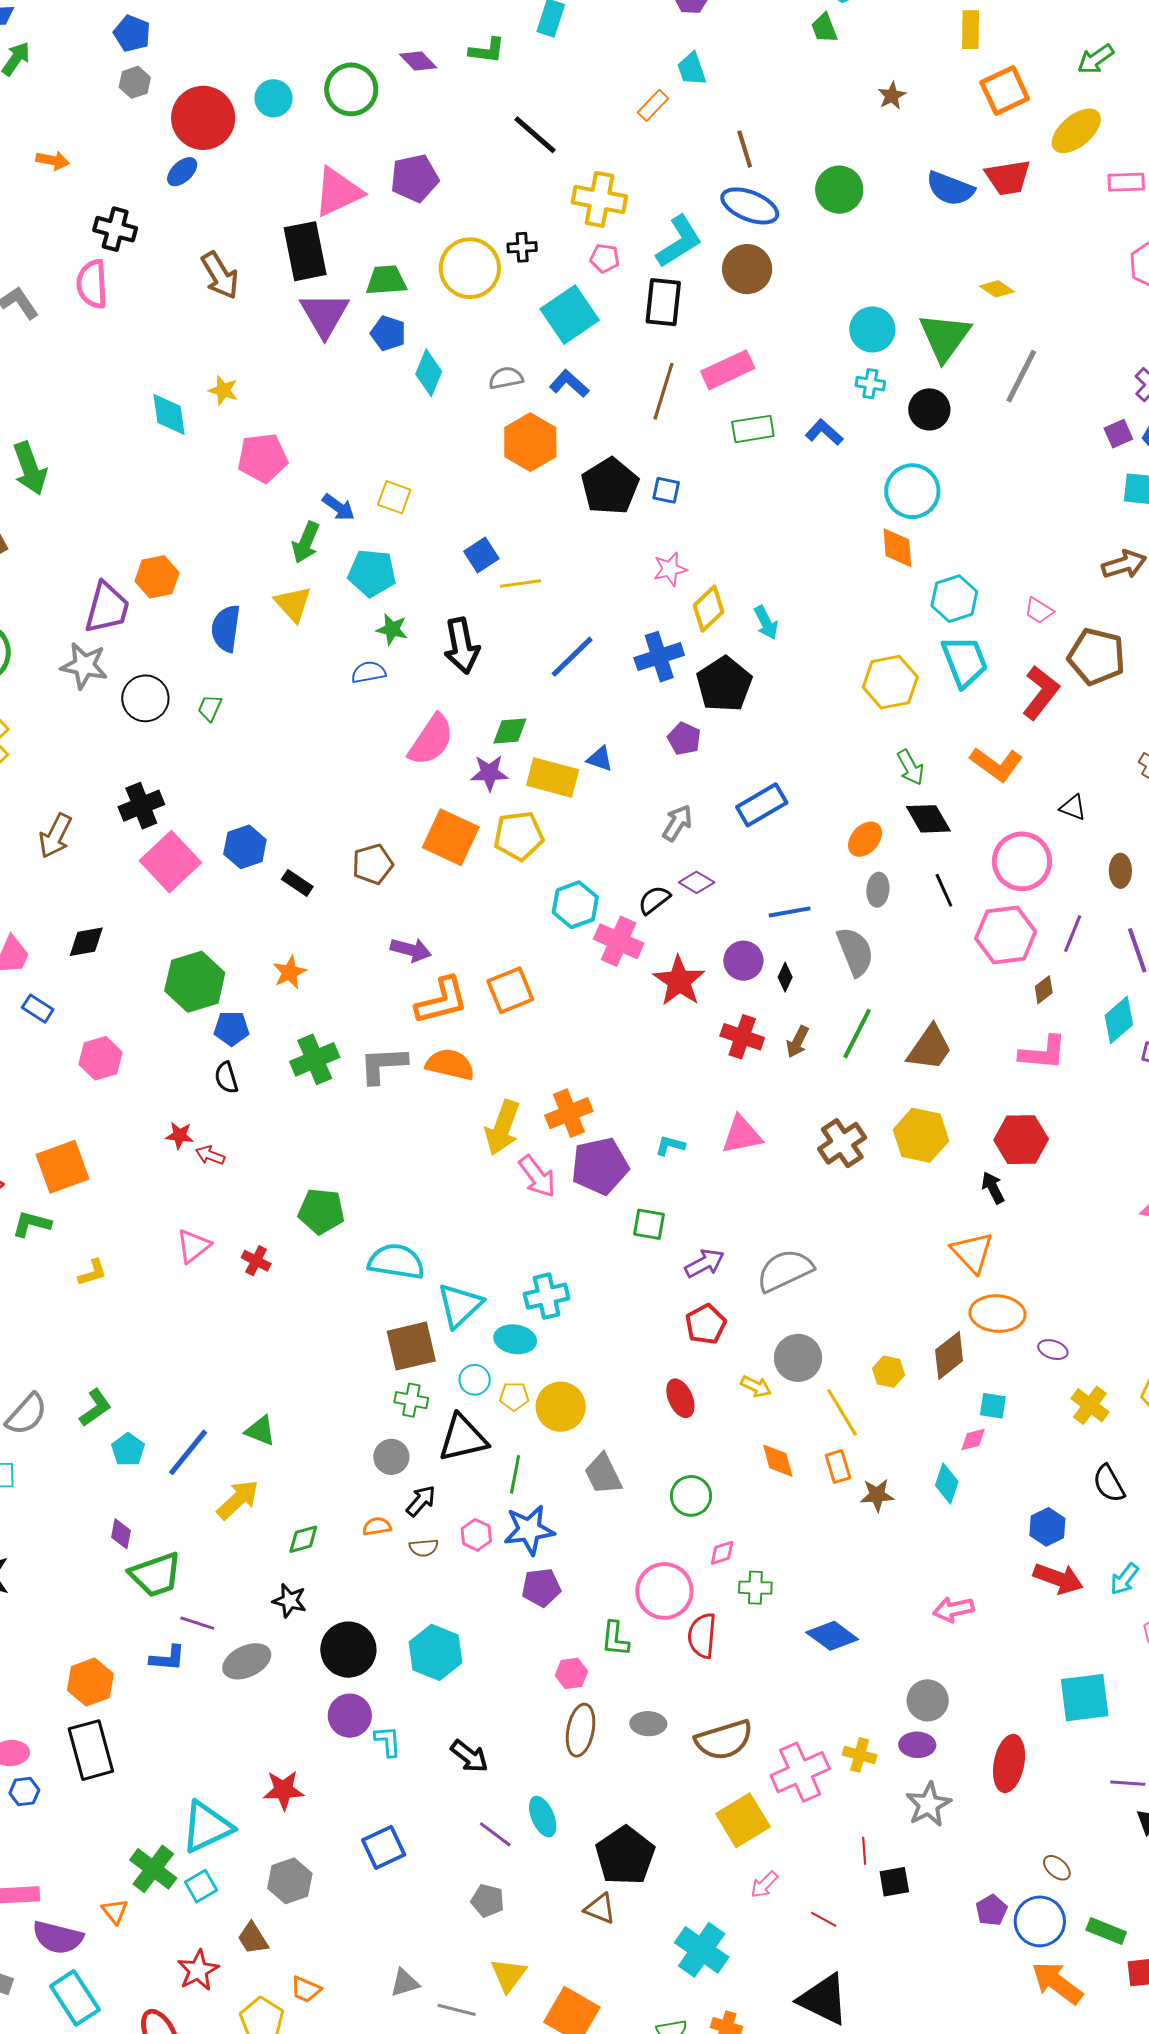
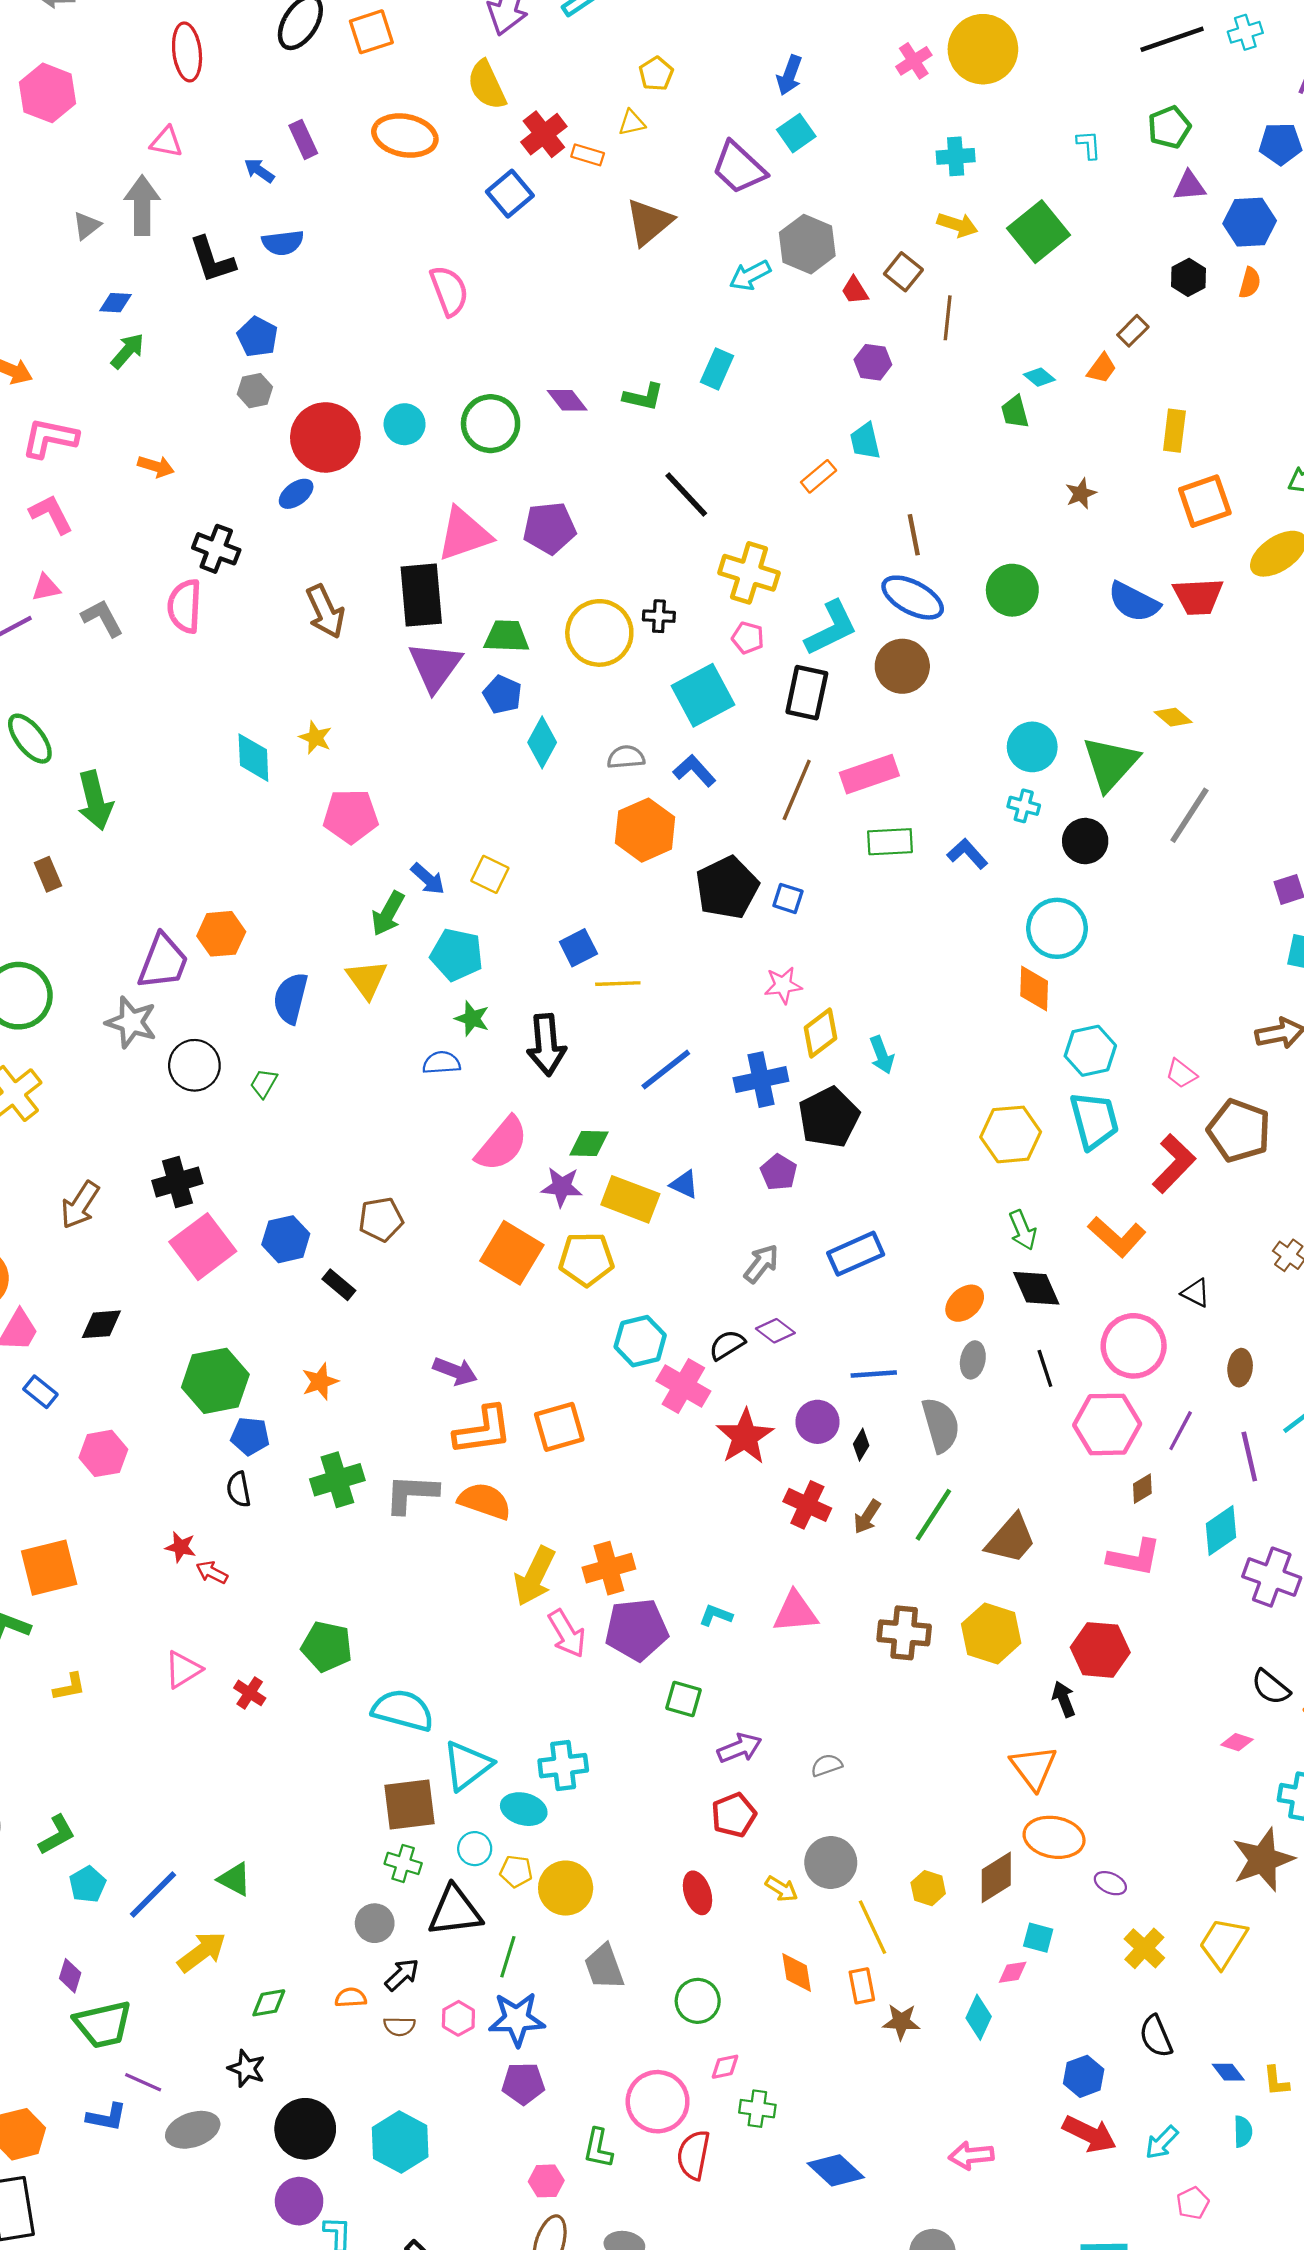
brown pentagon: (373, 864) -> (381, 1219), moved
brown cross: (842, 1143) -> (904, 1633), turned 33
gray semicircle: (785, 1270) -> (827, 1765), size x0.5

